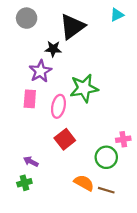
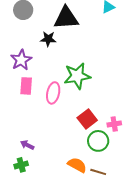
black triangle: (72, 27) -> (66, 18), turned 32
purple star: (40, 71) -> (21, 60), moved
red square: (65, 139) -> (87, 119), moved

